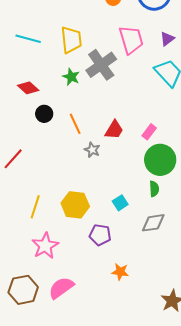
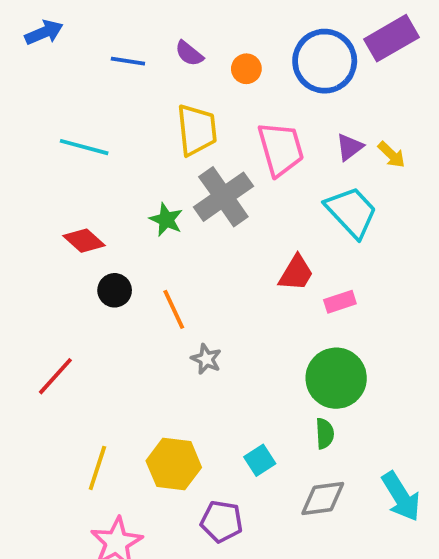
yellow trapezoid: (71, 40) -> (197, 130), moved
red trapezoid: (114, 130) -> (296, 273), moved
pink rectangle: (149, 132) -> (340, 302), moved, turned 35

